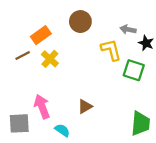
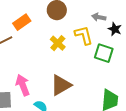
yellow cross: (50, 59) -> (58, 43), moved
brown triangle: (85, 106) -> (61, 85), size x1.6

